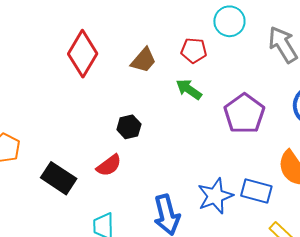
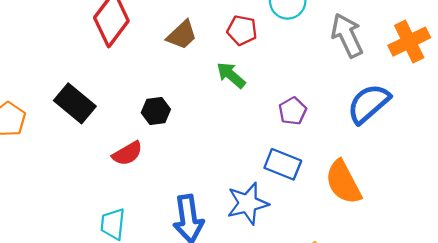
purple pentagon: (244, 114) -> (293, 111), size x0.6
black rectangle: (59, 178) -> (75, 103), moved
blue rectangle: (256, 191) -> (283, 164), moved

